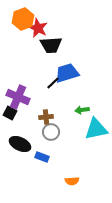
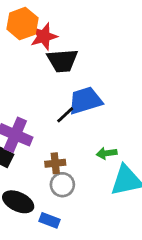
red star: (38, 28) -> (44, 36), turned 30

